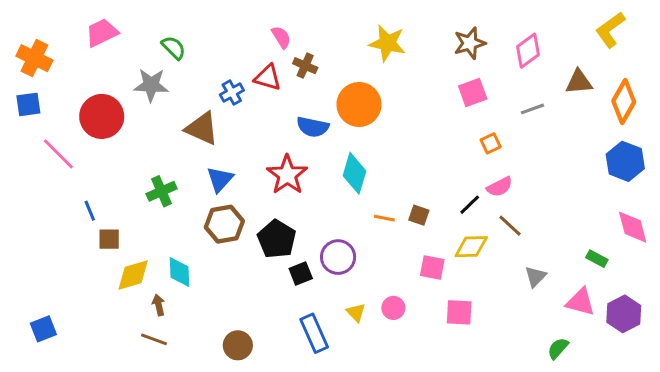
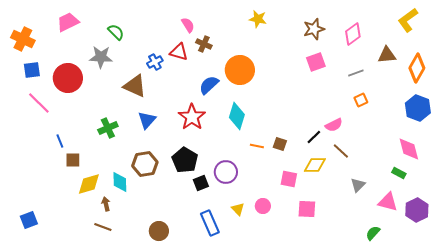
yellow star: (387, 43) -> (258, 19), moved, size x0.7
blue square: (28, 104) -> (32, 70), moved
blue semicircle: (313, 127) -> (209, 85), turned 125
orange square: (491, 143) -> (361, 100), moved
brown hexagon: (224, 224) -> (145, 164), moved
pink diamond: (633, 227) -> (409, 149), moved

